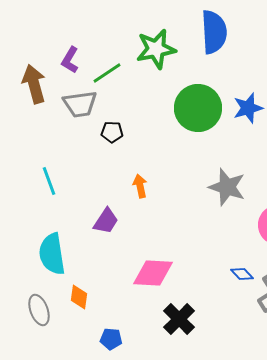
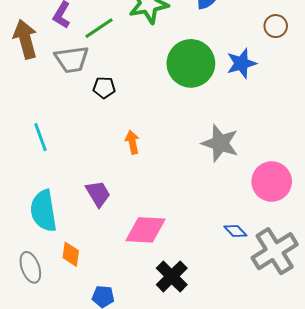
purple trapezoid: (106, 221) -> (98, 194), moved, turned -64

